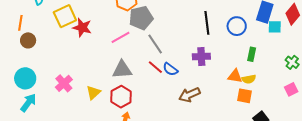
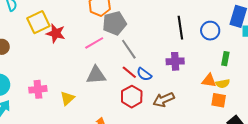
pink cross: (64, 83) -> (38, 89), turned 36
red hexagon: (121, 97) -> (132, 97), moved

